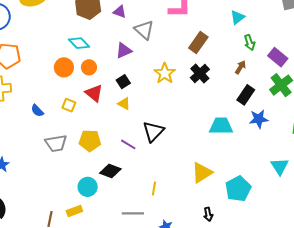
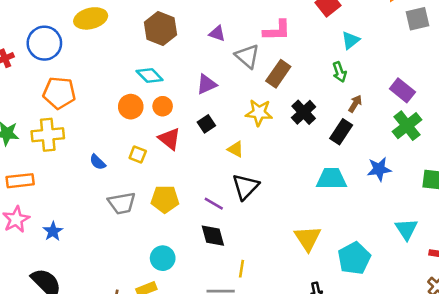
purple triangle: (120, 12) -> (217, 33), moved
gray triangle: (144, 30) -> (247, 56), moved
green arrow: (249, 42) -> (339, 72), moved
brown rectangle: (198, 43) -> (278, 74), moved
yellow star: (165, 73) -> (259, 113), turned -30
black rectangle: (246, 95) -> (341, 132), moved
yellow triangle: (124, 104) -> (236, 149), moved
black diamond: (110, 171) -> (213, 236), moved, turned 55
yellow triangle: (202, 173) -> (308, 238), turned -30
yellow line: (154, 189) -> (242, 269), moved

